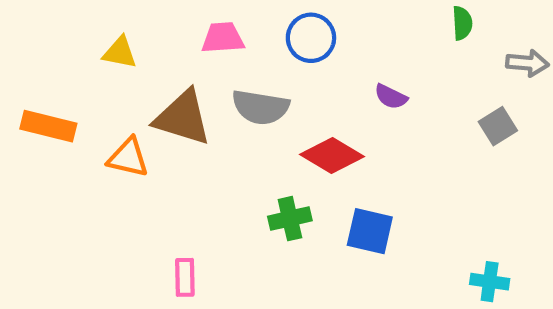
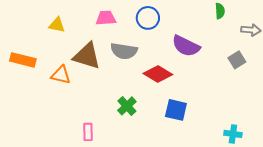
purple semicircle: (391, 97) -> (186, 46), size x1.8
green cross: (290, 219) -> (127, 106), moved, turned -30

